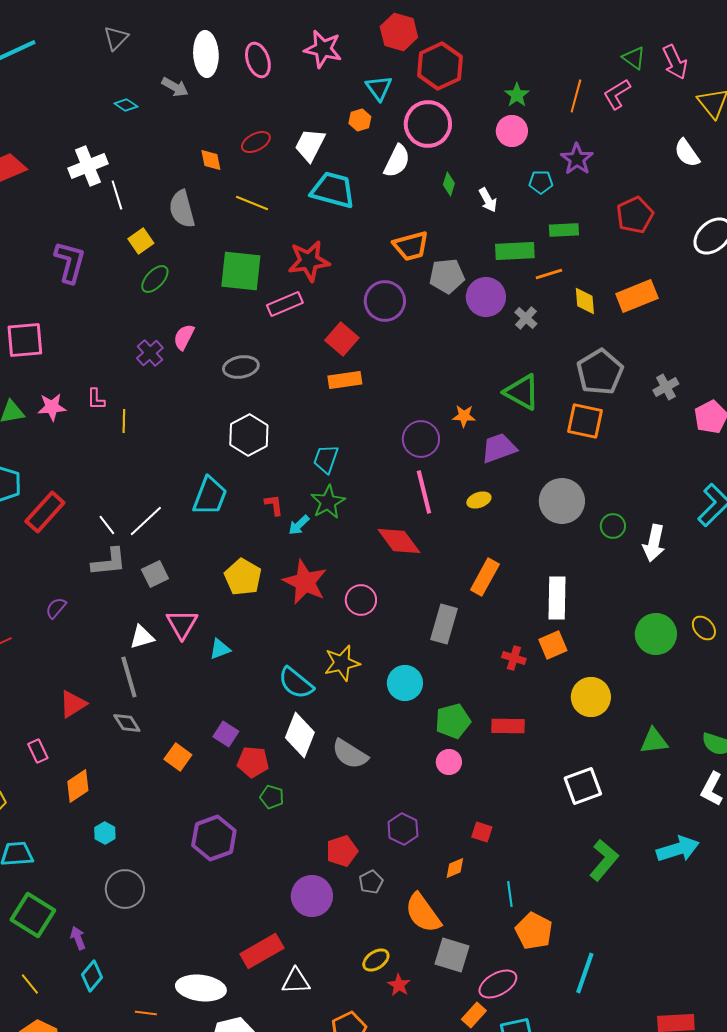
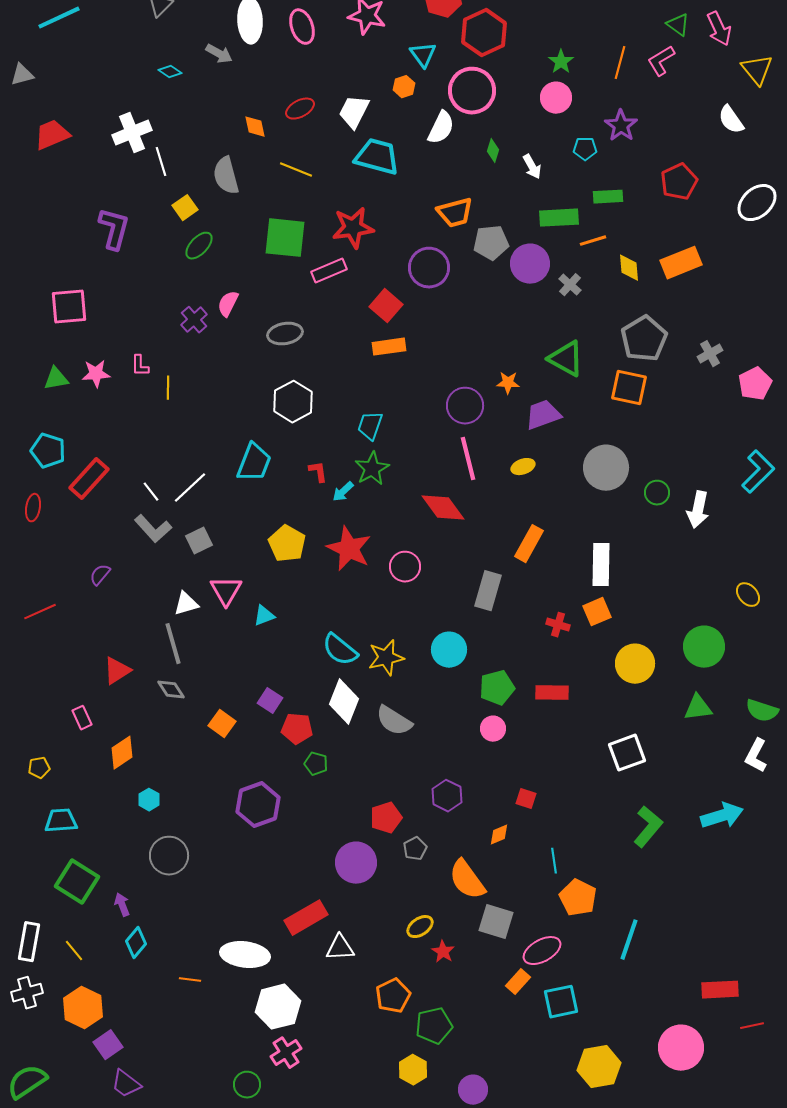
gray L-shape: (109, 562) -> (153, 529), turned 54
green circle: (656, 634) -> (704, 647), moved
yellow star: (342, 663) -> (386, 658), moved

